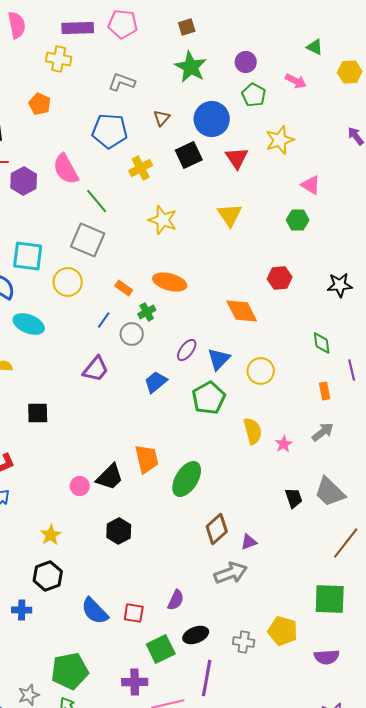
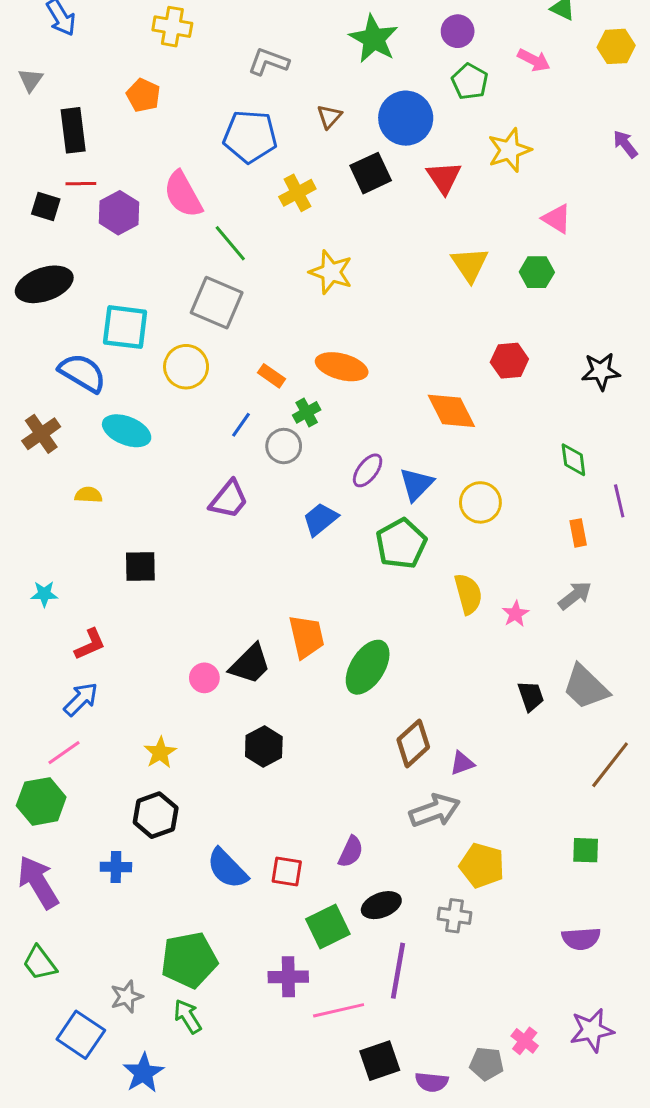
yellow triangle: (230, 215) -> (470, 265), moved
green square: (330, 599) -> (586, 850), size x0.6
yellow pentagon: (283, 631) -> (482, 865), moved

